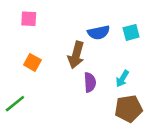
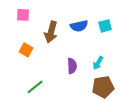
brown arrow: (76, 55) -> (51, 32), moved
green line: (15, 104) -> (35, 87), moved

